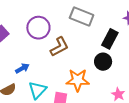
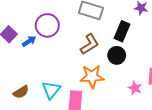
brown L-shape: (59, 47) -> (90, 44), moved
blue arrow: (22, 68) -> (29, 41), moved

